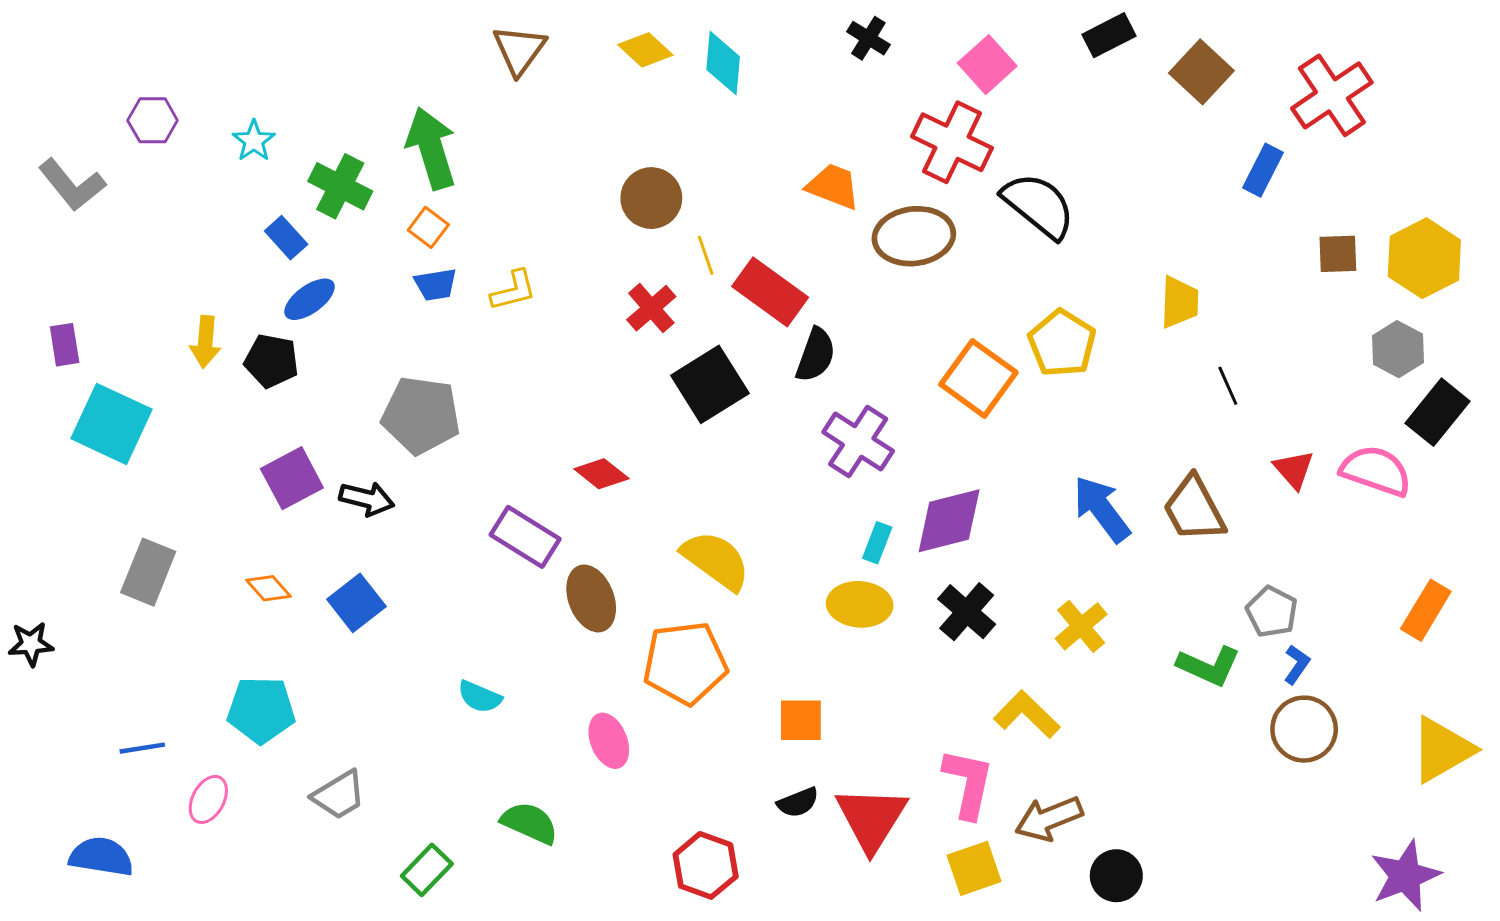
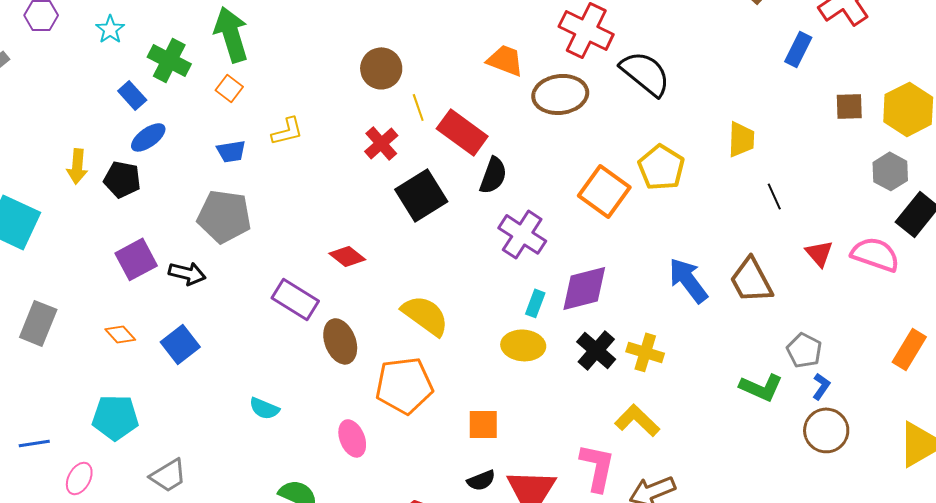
blue trapezoid: (436, 285) -> (231, 151), moved
yellow cross: (1081, 626) -> (645, 352), moved, turned -33

